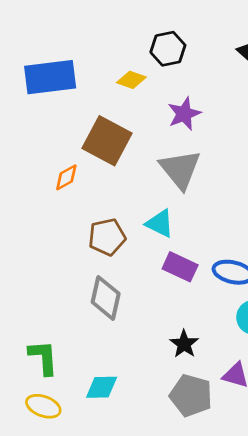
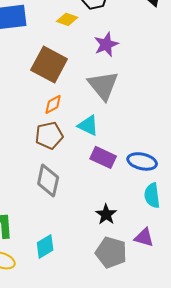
orange diamond: (66, 177) -> (53, 104), moved
cyan diamond: (102, 387) -> (45, 246), turned -30

